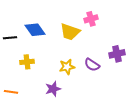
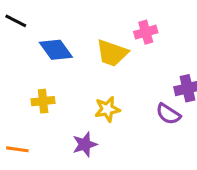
black line: (10, 38) -> (16, 21), moved, turned 32
purple semicircle: (92, 65) -> (168, 114), moved

